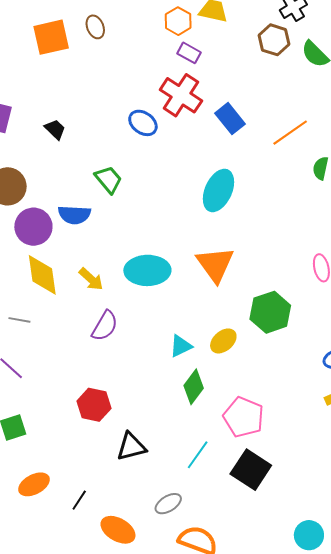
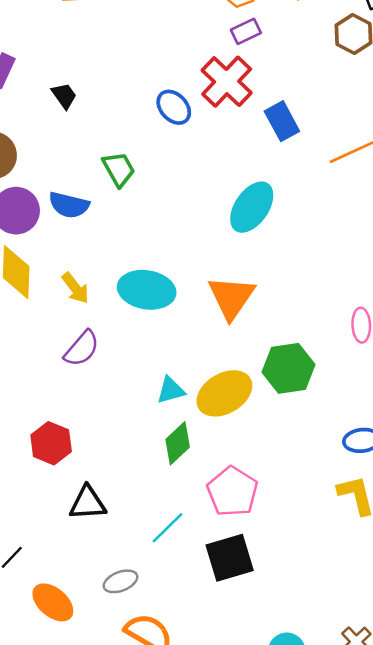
purple rectangle: (189, 53) -> (246, 31), turned -65
yellow ellipse: (223, 341) -> (224, 393), size x1.6
black square: (251, 470) -> (230, 558), turned 30

